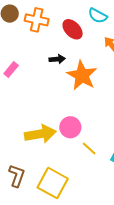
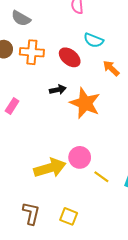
yellow square: (53, 183) -> (69, 216), size x0.6

